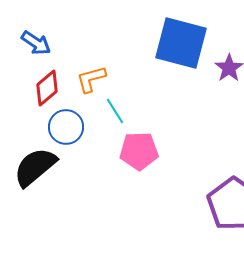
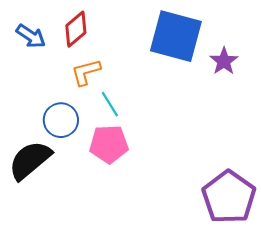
red diamond: (47, 88) -> (76, 29), moved
pink pentagon: (139, 151) -> (109, 144), moved

